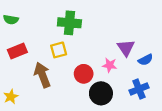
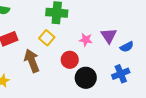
yellow square: (59, 50) -> (47, 38), turned -35
pink star: (110, 65) -> (86, 40), moved

